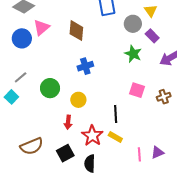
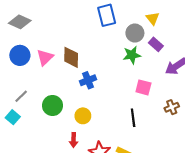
pink triangle: (41, 28) -> (45, 57), moved
brown diamond: (76, 31) -> (71, 57), moved
green star: (133, 54) -> (132, 55), moved, turned -30
pink square: (137, 90) -> (143, 87), moved
black line: (116, 114) -> (133, 118), moved

